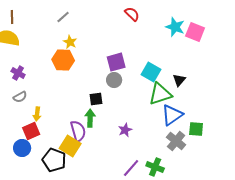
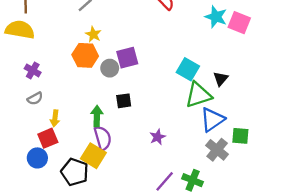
purple square: (116, 62) -> (127, 58), moved
gray circle: (114, 80) -> (110, 68), moved
green arrow: (90, 118) -> (97, 116), moved

